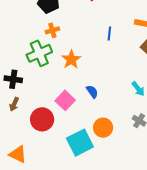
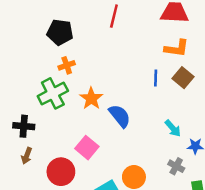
blue line: (109, 34) -> (156, 78), moved
blue semicircle: (92, 92) -> (120, 116), moved, size x1.5

